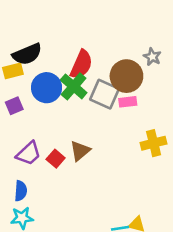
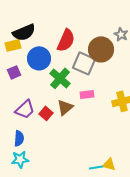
green cross: (74, 86) -> (60, 78), moved
pink rectangle: (128, 102) -> (87, 94), moved

